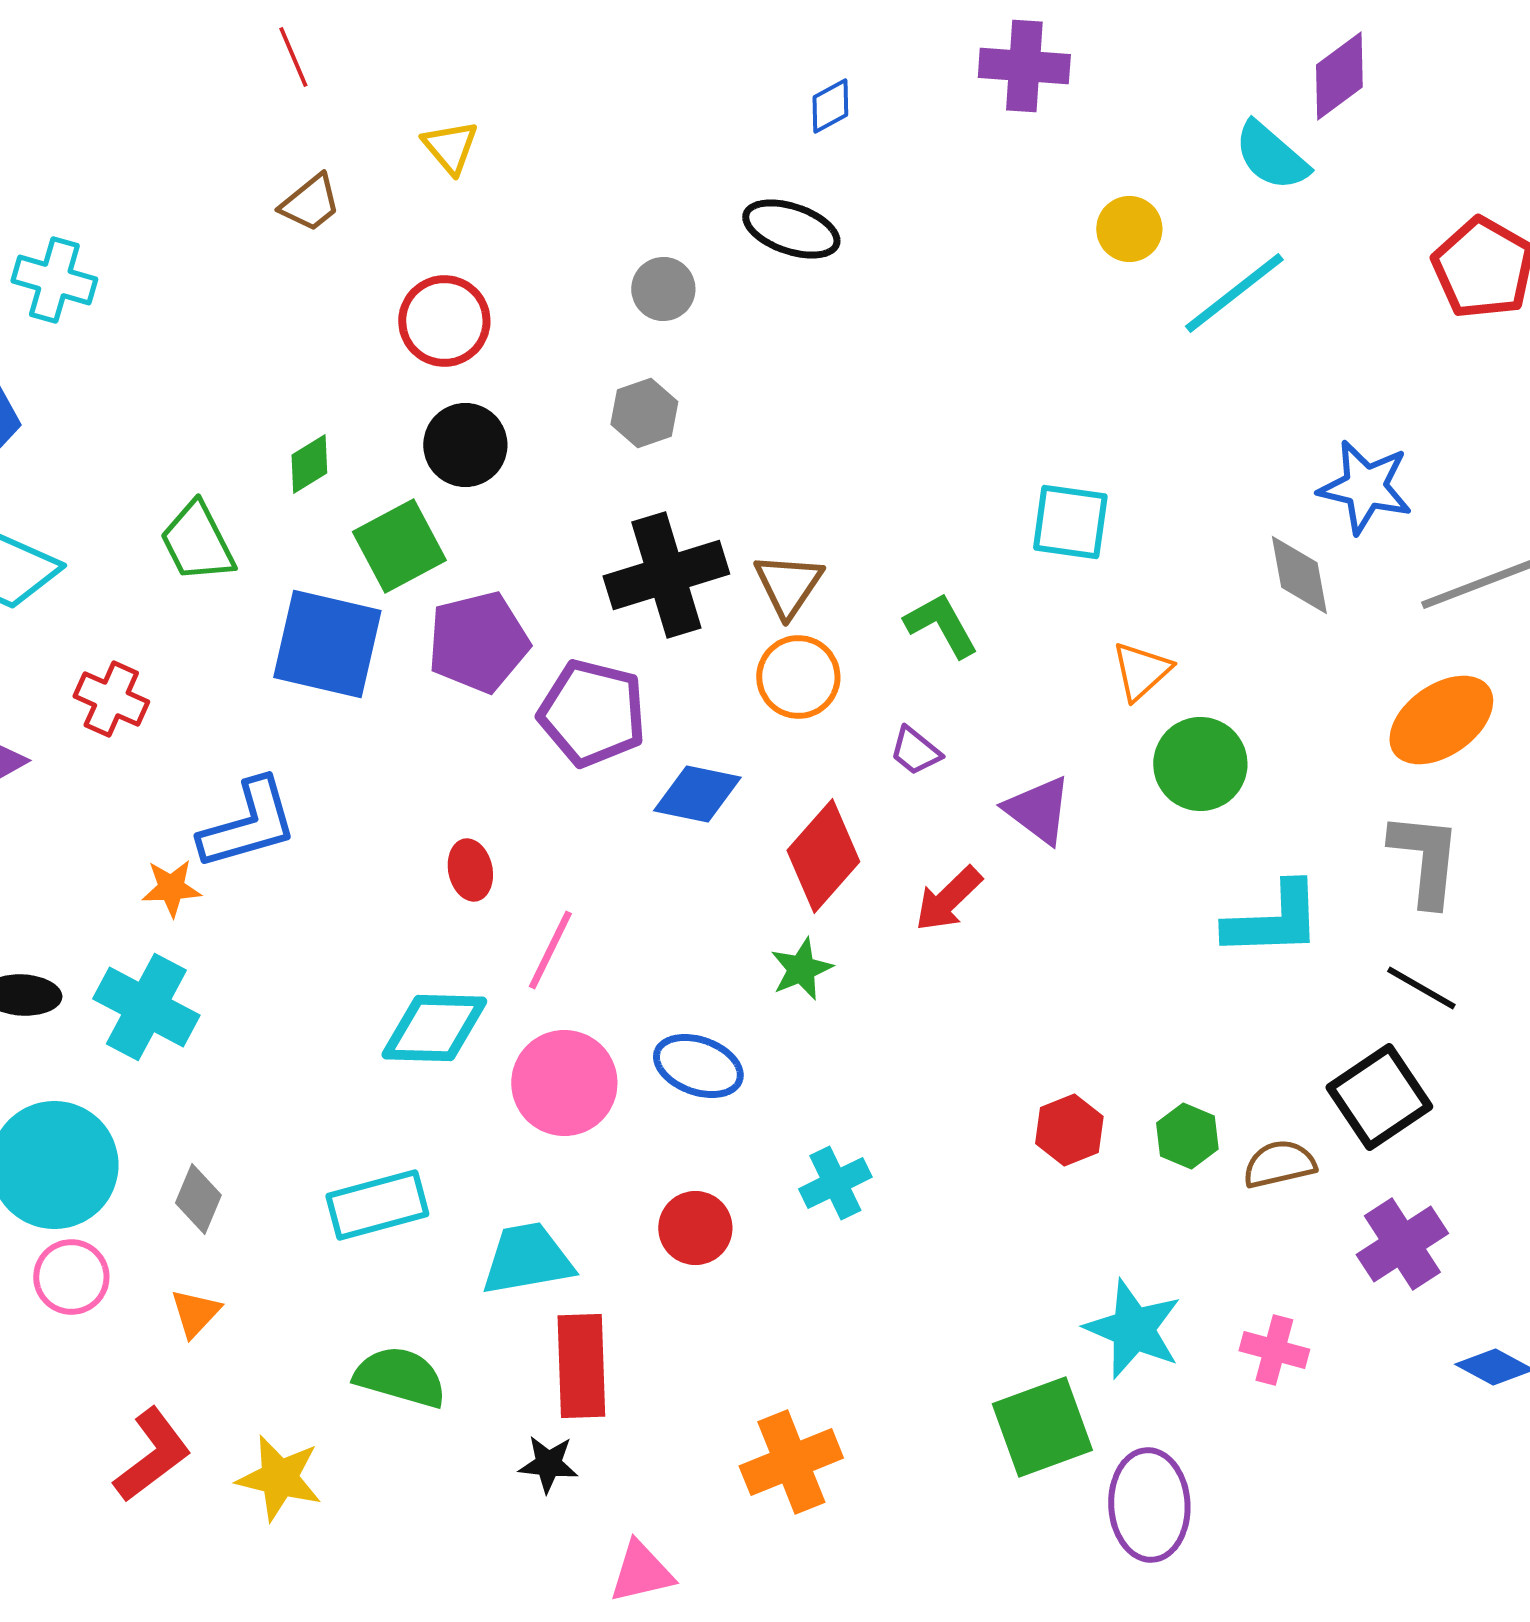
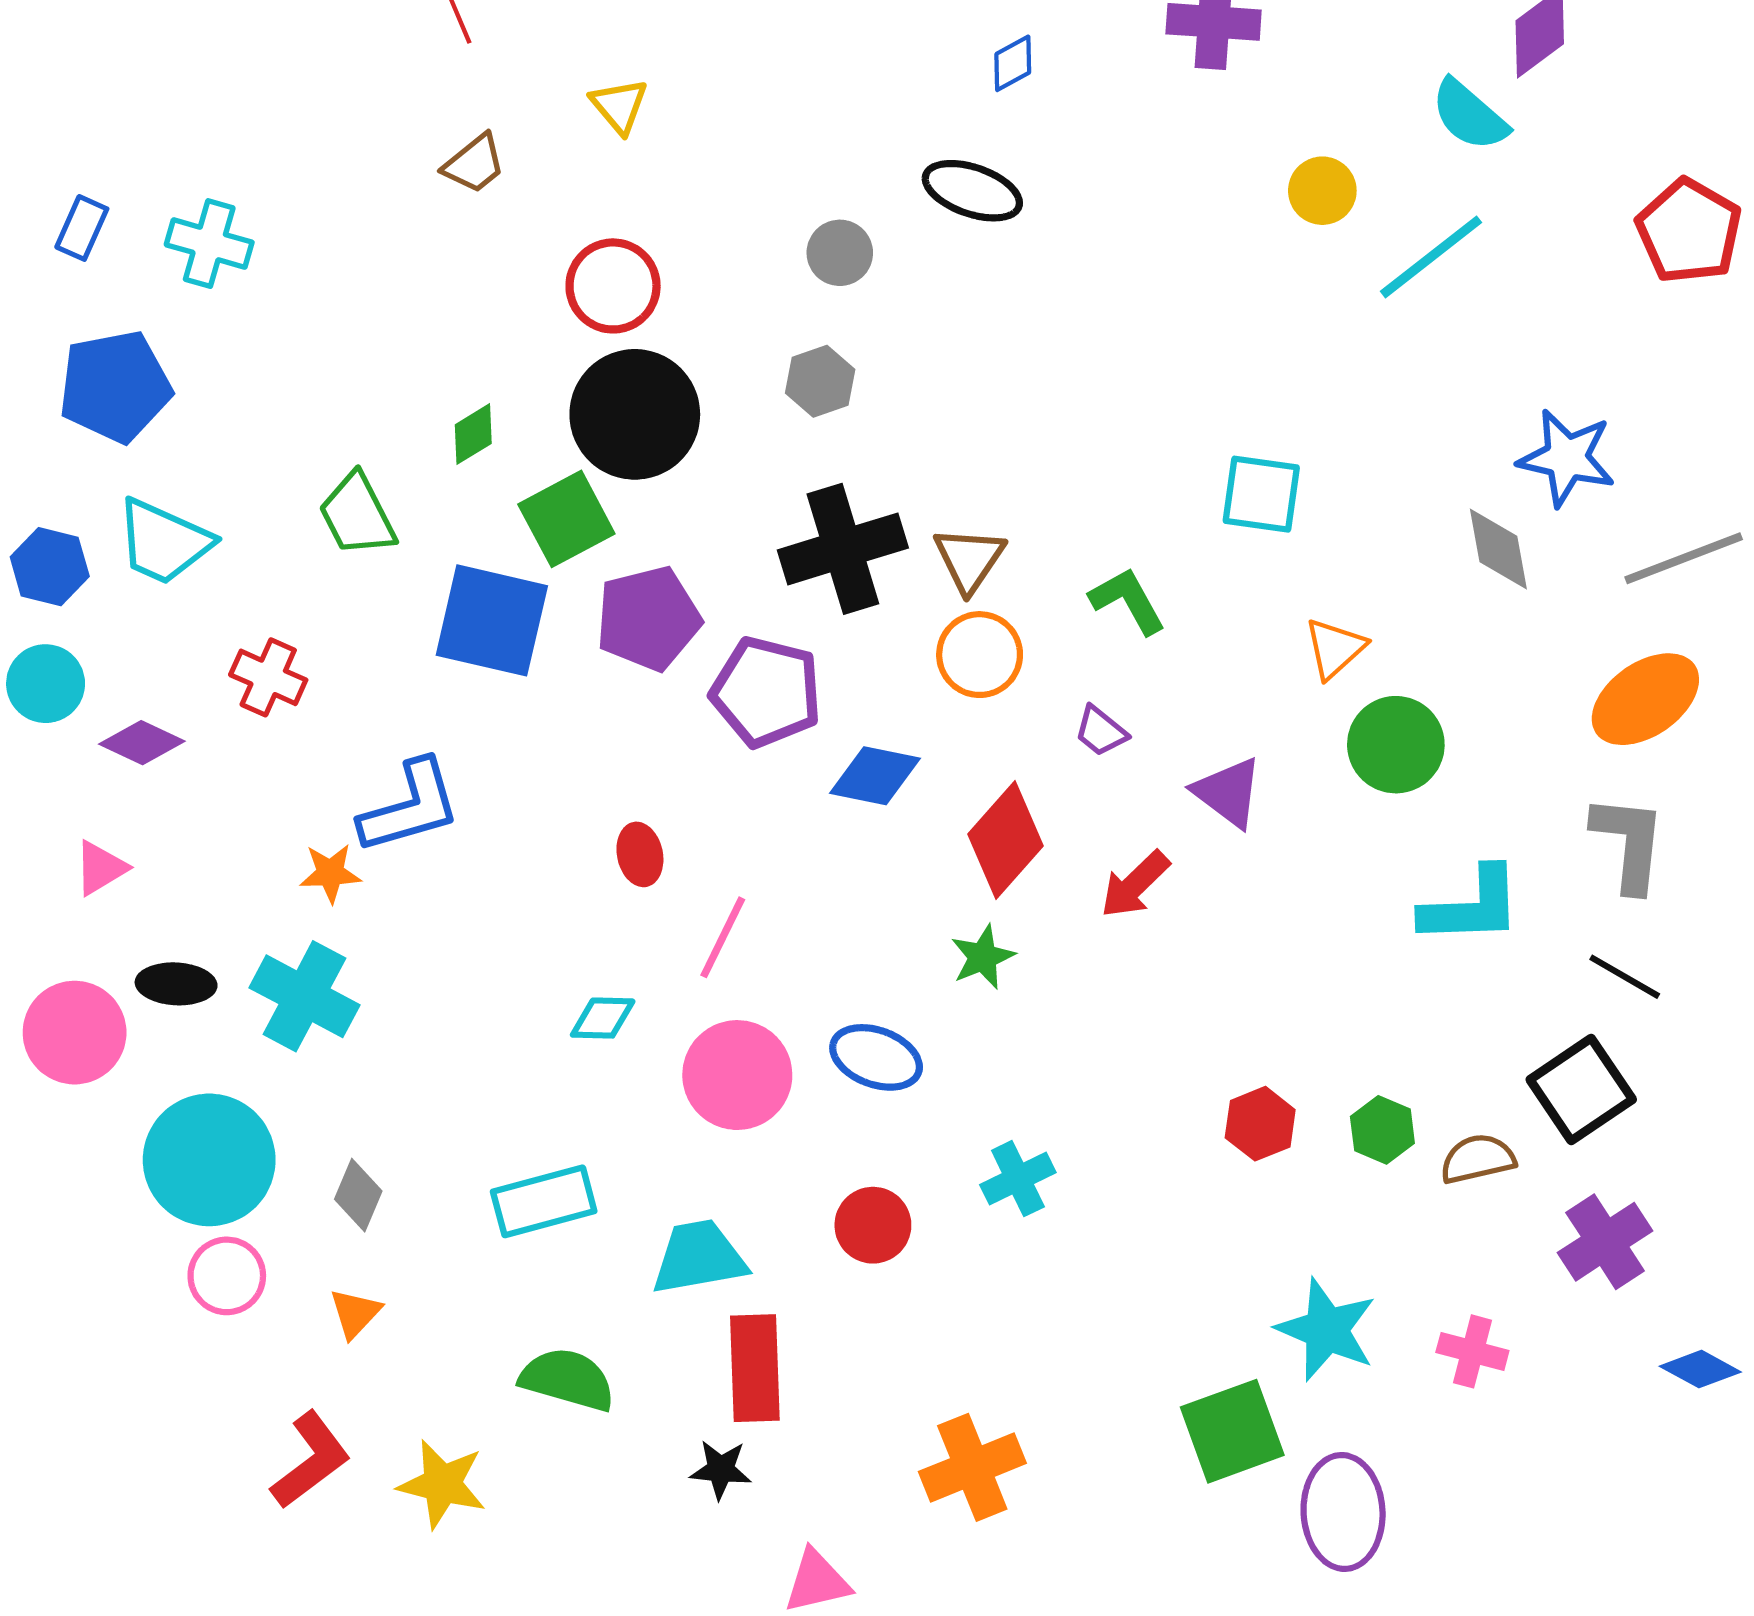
black circle: (465, 445) -> (635, 414), size x1.5
cyan diamond: (434, 1028) -> (603, 1018), size x0.6

